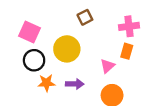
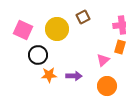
pink square: (30, 32) -> (23, 30), moved
yellow circle: (67, 49) -> (57, 29), moved

